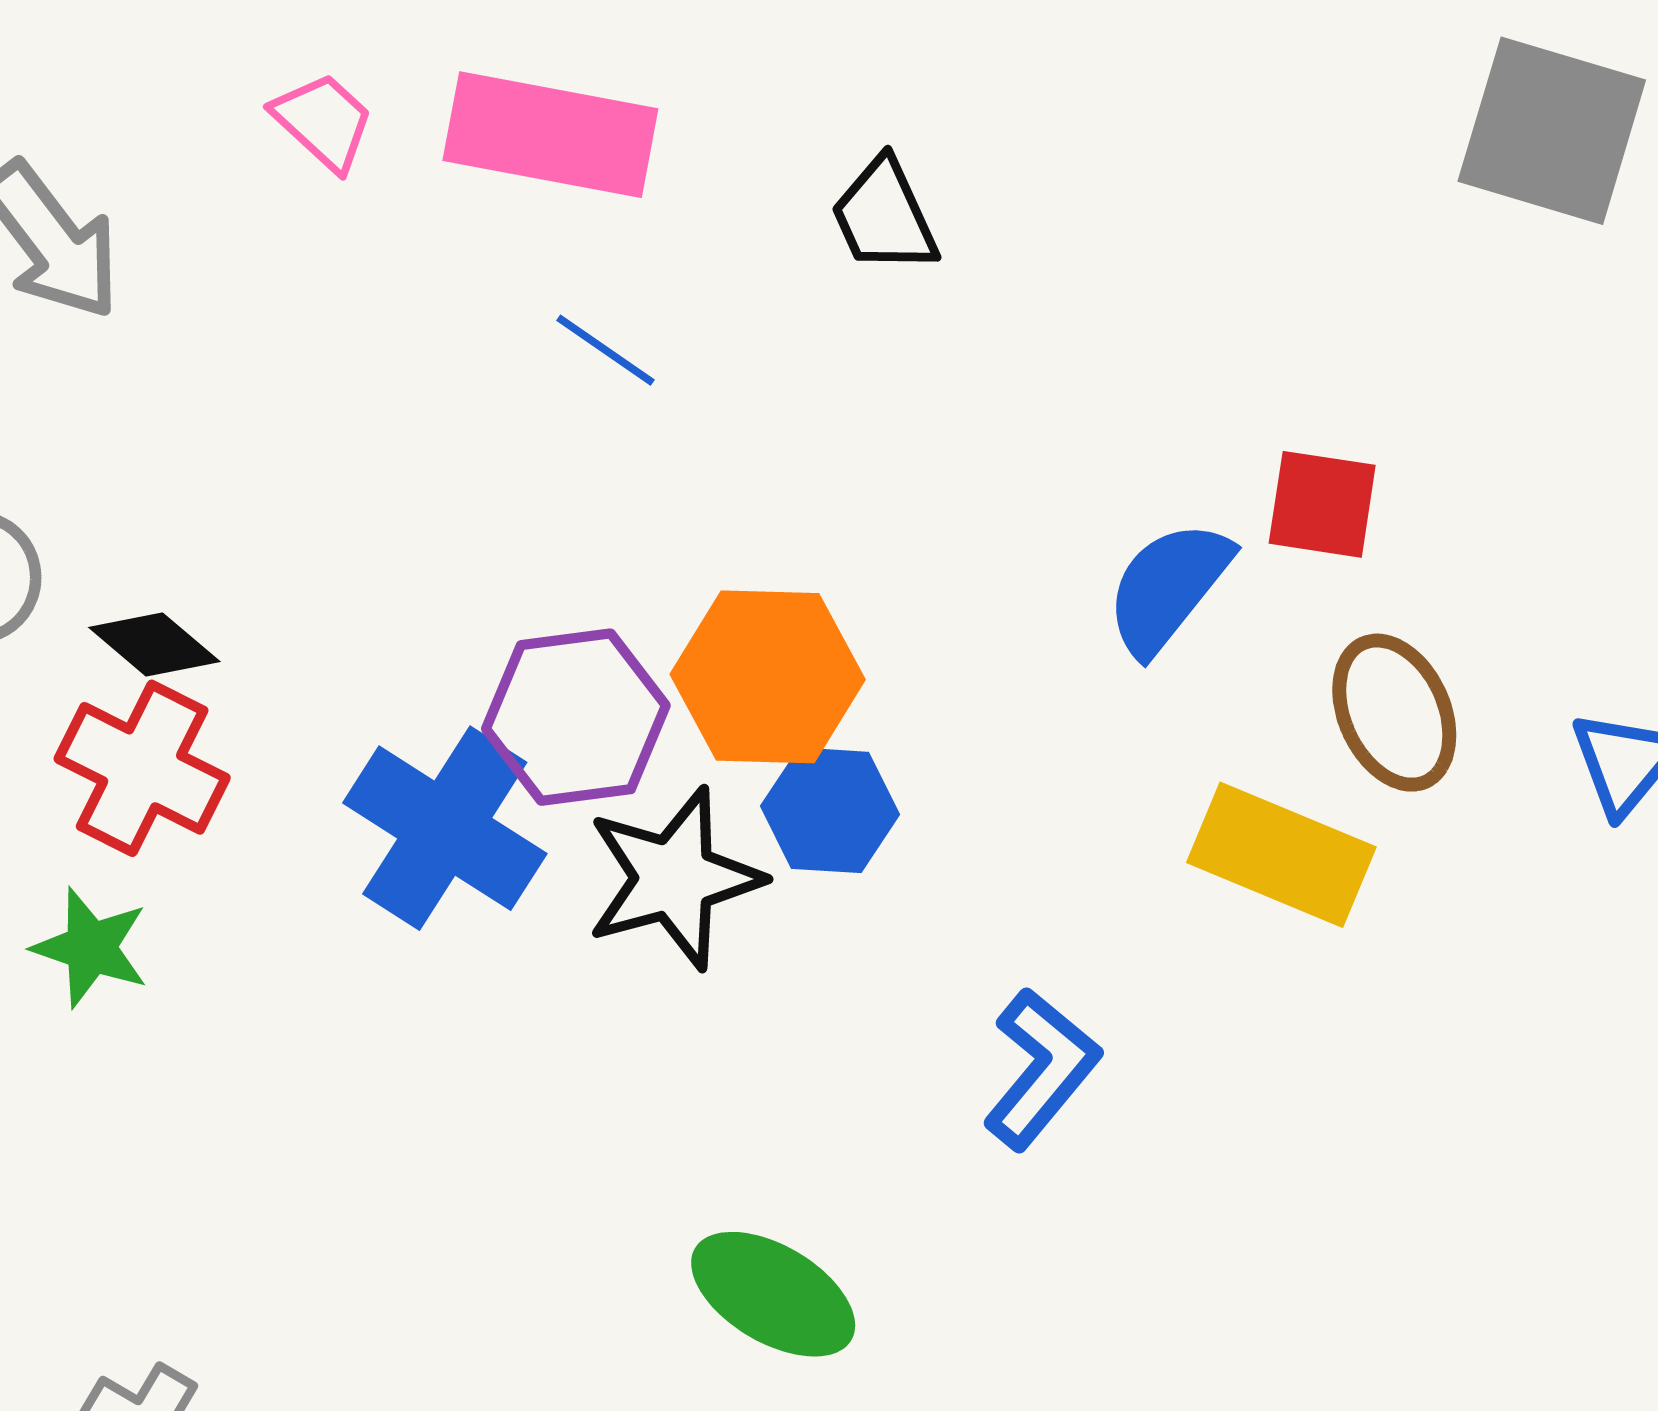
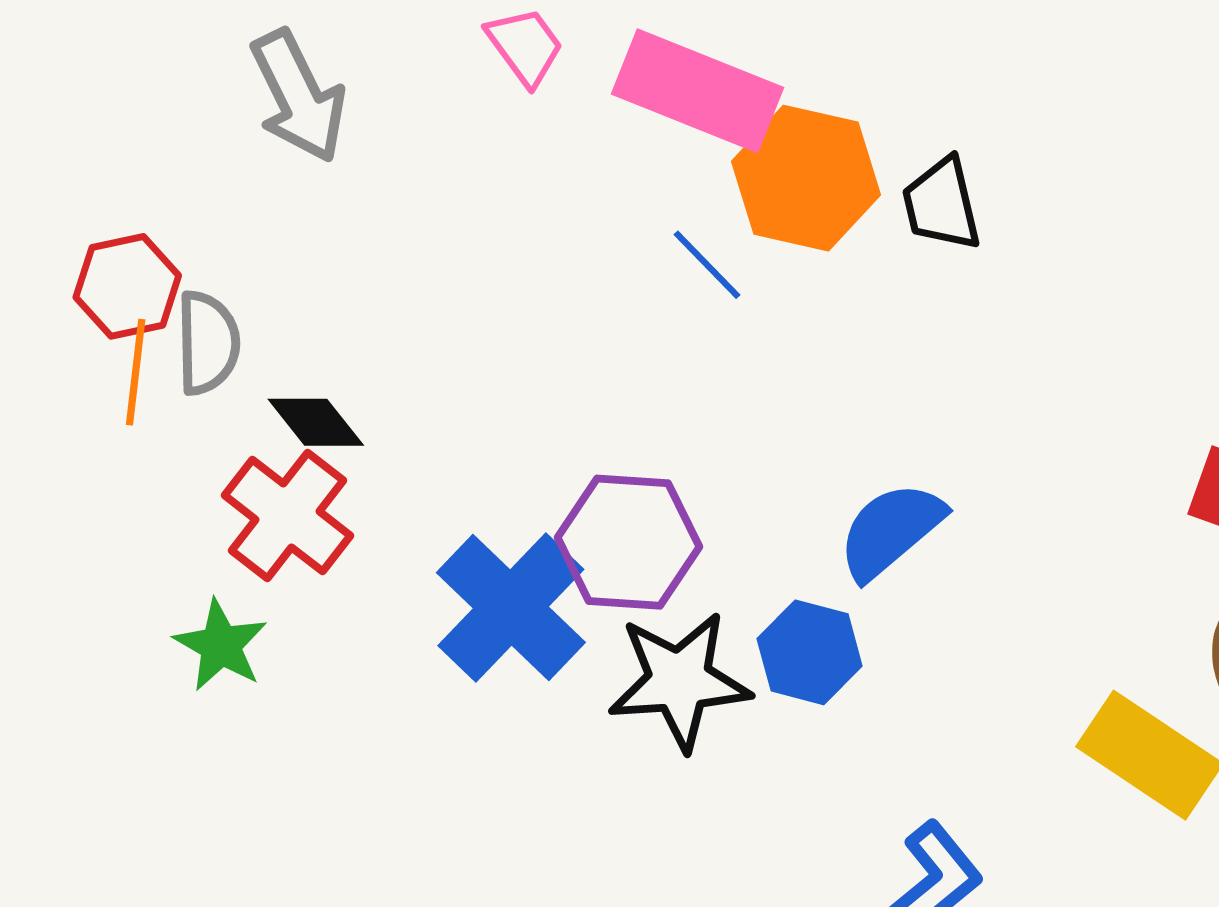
blue semicircle: (1168, 587) -> (891, 531), moved
orange hexagon: (768, 677) -> (806, 178), moved

